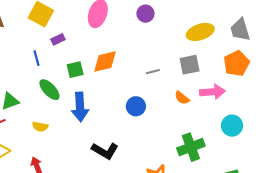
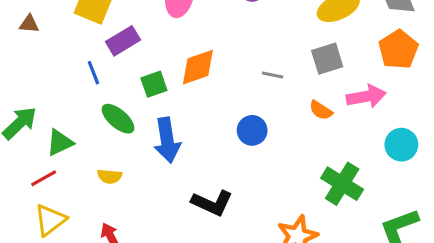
purple rectangle: (58, 39) -> (123, 41), size x1.5
gray line: (153, 72) -> (273, 75), turned 32
green cross: (191, 147) -> (342, 184), turned -32

